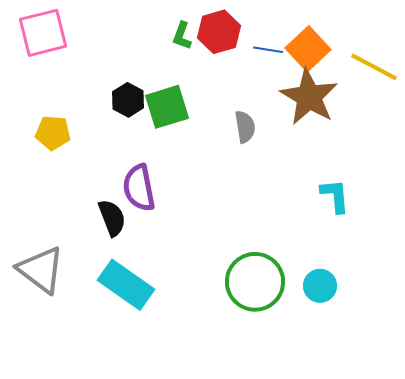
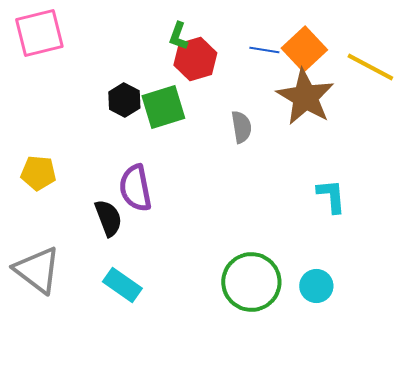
red hexagon: (219, 32) -> (195, 59), moved
yellow pentagon: (53, 133) -> (38, 173), moved
cyan rectangle: (126, 285) -> (122, 285), size x0.7

